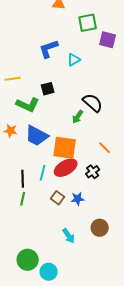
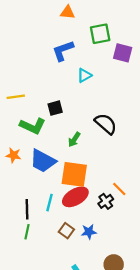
blue L-shape: (49, 49) -> (63, 51), moved
green arrow: (78, 117) -> (74, 140), moved
orange line: (105, 148) -> (119, 189), moved

